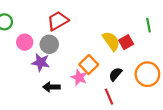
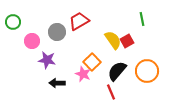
red trapezoid: (58, 21) -> (79, 21), moved
green line: (149, 25) -> (142, 19), moved
gray circle: (49, 44) -> (57, 32), moved
black semicircle: (115, 74) -> (117, 71), size x1.5

